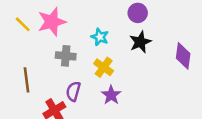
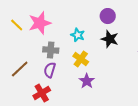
black star: (140, 42) -> (110, 39), turned -30
brown line: (27, 80) -> (20, 69), turned 54
purple semicircle: (73, 91) -> (50, 70), moved

